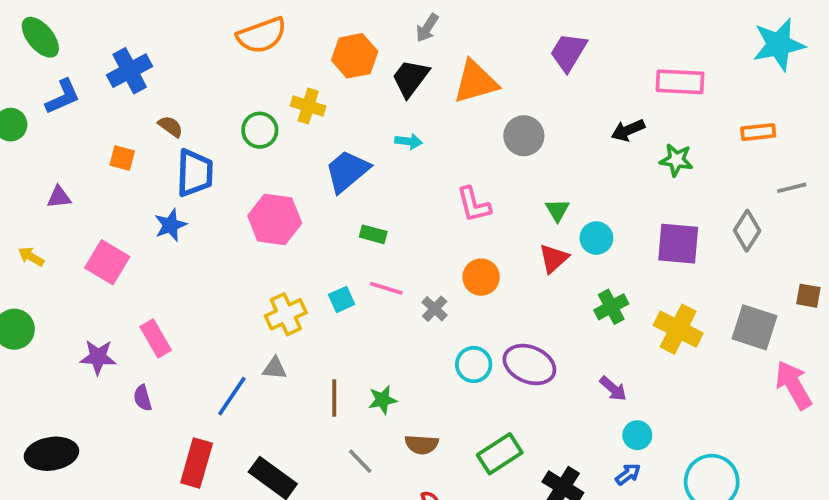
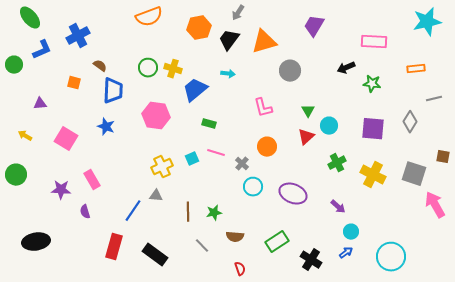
yellow cross: (308, 106) -> (173, 69), moved
blue star: (171, 225) -> (106, 127), moved, turned -30
cyan circle: (474, 365) -> (253, 187), moved

